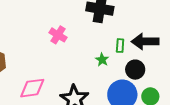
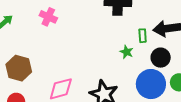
pink cross: (58, 35) -> (48, 17), moved

